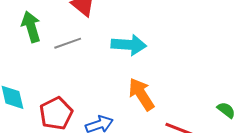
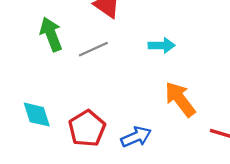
cyan arrow: (129, 45) -> (162, 45), size x0.7

